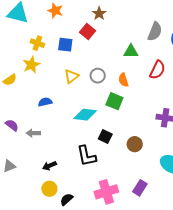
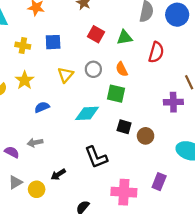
red square: (88, 32) -> (96, 34), moved
yellow star: (31, 65) -> (25, 80), moved
purple semicircle: (12, 125) -> (12, 152), moved
black square: (105, 137) -> (124, 127), moved
yellow circle: (49, 189) -> (37, 189), moved
pink cross: (106, 192) -> (124, 192), turned 30

